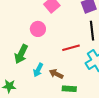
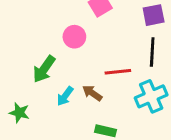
brown arrow: (56, 74) -> (92, 93), moved

